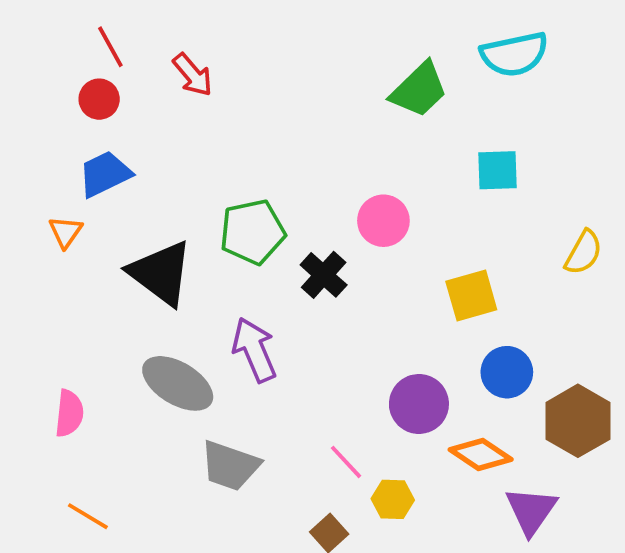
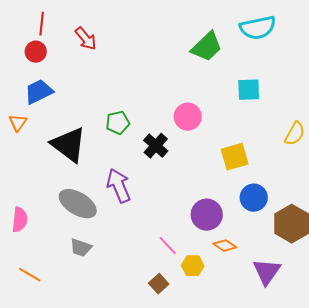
red line: (110, 47) -> (42, 24), turned 35
green pentagon: (252, 232) -> (118, 123), size x0.7
orange diamond: (481, 454) -> (225, 246), moved, size x0.7
gray trapezoid: (230, 466) -> (81, 248), moved, size x0.7

